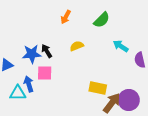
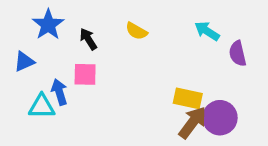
yellow semicircle: (77, 46) -> (136, 31), turned -128
blue star: (32, 54) -> (48, 25), moved, turned -30
yellow rectangle: (98, 88) -> (188, 98), moved

